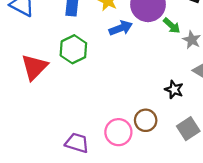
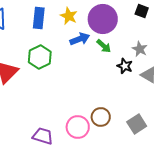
green arrow: (172, 26) -> (104, 46), moved
black star: (174, 90) -> (125, 66), moved

